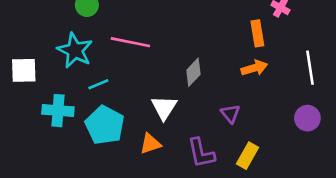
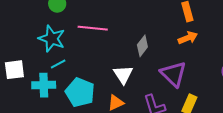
white square: (24, 70) -> (14, 70), moved
cyan line: (98, 84) -> (58, 64), moved
purple triangle: (230, 114) -> (173, 74), size x1.8

